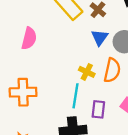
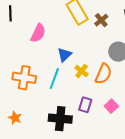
blue triangle: (100, 37) -> (64, 55), moved
cyan line: (75, 96) -> (54, 79), moved

